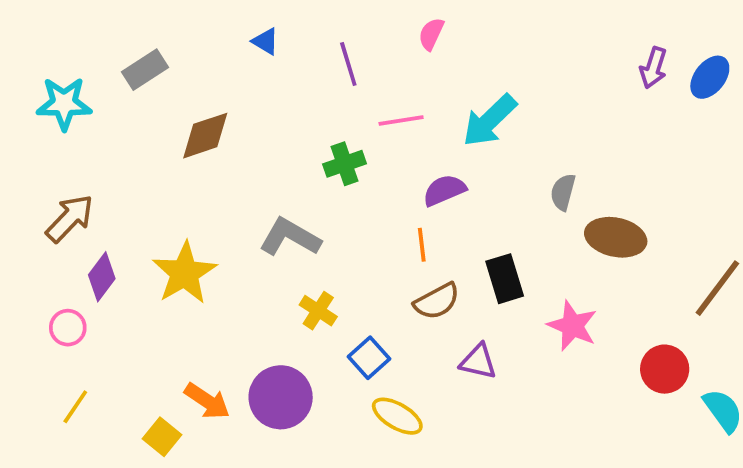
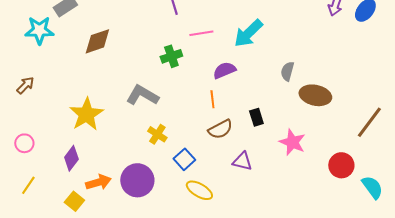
cyan star: (64, 104) -> (39, 30), moved
brown arrow: (70, 218) -> (25, 85), size x0.7
purple diamond: (102, 277) -> (71, 158), moved
black rectangle: (505, 279) -> (256, 117), size x0.7
orange arrow: (207, 401) -> (98, 182), turned -50

